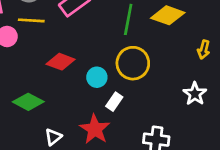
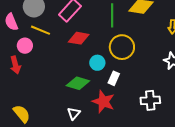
yellow line: (31, 20) -> (40, 30), turned 30
red diamond: (61, 62) -> (79, 38), moved
green diamond: (28, 102) -> (78, 83), moved

